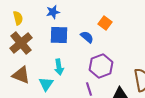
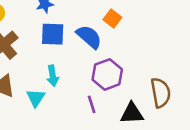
blue semicircle: (87, 37) -> (89, 37), size x1.5

